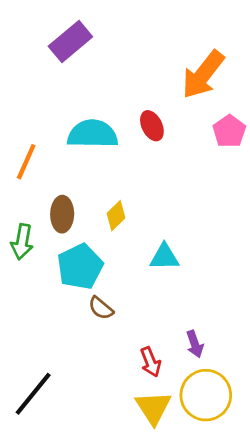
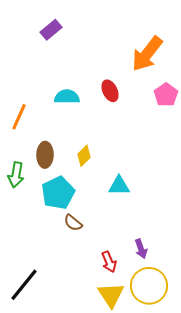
purple rectangle: (70, 41) -> (51, 30), size x0.7
cyan semicircle: (93, 134) -> (67, 97), size x0.7

